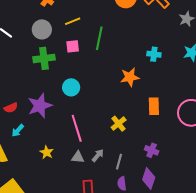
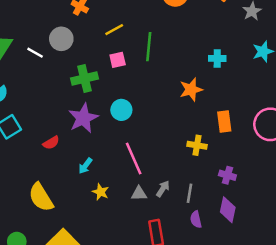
gray circle: (42, 29) -> (61, 39), moved
purple star: (40, 106) -> (83, 118), moved
yellow cross: (119, 124) -> (197, 145), moved, turned -35
cyan arrow: (18, 130) -> (85, 166), moved

